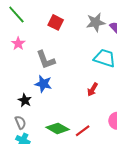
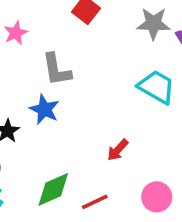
red arrow: (93, 89) -> (118, 150), moved
green diamond: (58, 128) -> (53, 189), turned -65

